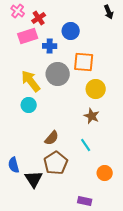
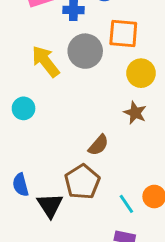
cyan circle: (29, 105) -> (24, 108), moved
brown semicircle: (52, 138) -> (98, 145), moved
cyan line: (86, 145) -> (126, 204), moved

